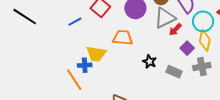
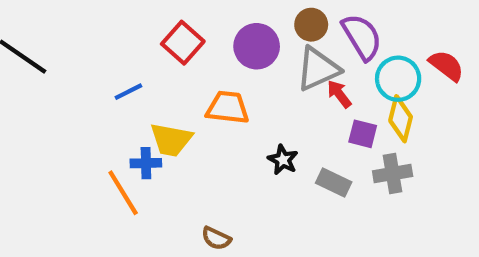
blue line: (75, 22) -> (128, 92), moved
red arrow: (175, 30) -> (339, 94), turned 96
purple square: (187, 48) -> (363, 134), turned -32

